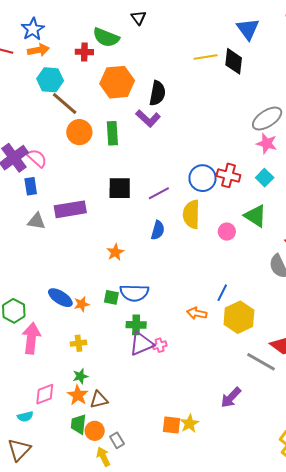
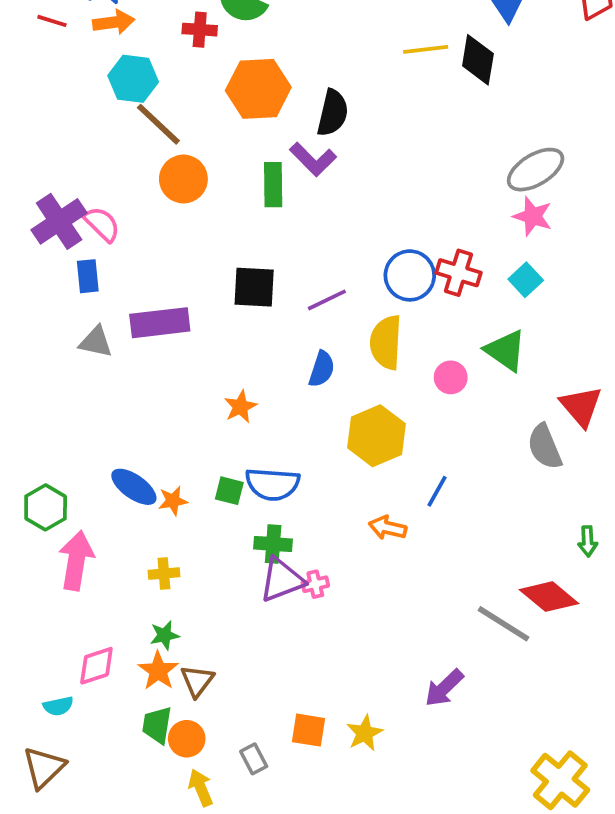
green rectangle: (112, 133) -> (273, 185), moved
yellow hexagon: (239, 317) -> (376, 436), moved
brown triangle: (99, 400) -> (197, 681), turned -42
orange square: (172, 425) -> (309, 730), moved
gray rectangle: (117, 440) -> (254, 759), moved

